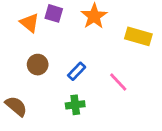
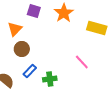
orange triangle: (30, 23) -> (15, 29), moved, turned 35
blue rectangle: (77, 71) -> (30, 71), moved

